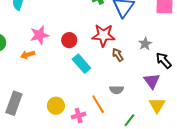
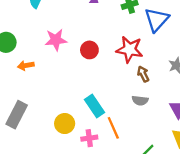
orange arrow: (28, 55) -> (26, 66), moved
cyan rectangle: (81, 64) -> (94, 106), moved
gray semicircle: (117, 90) -> (140, 100), moved

